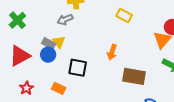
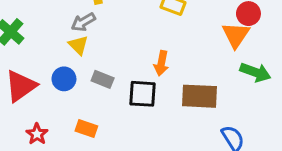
yellow triangle: (59, 42) -> (78, 45), moved
gray rectangle: (49, 44) -> (103, 79), moved
black square: (78, 68) -> (142, 94), moved

